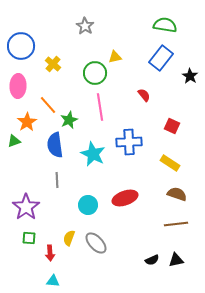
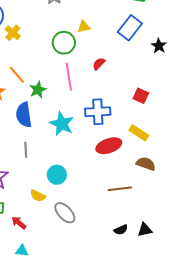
yellow cross: (53, 64) -> (13, 33), moved
red semicircle: (144, 95) -> (99, 64), moved, turned -96
red ellipse: (125, 198) -> (109, 146), moved
brown line: (176, 224) -> (120, 189), moved
yellow semicircle: (69, 238) -> (38, 196), moved, turned -84
red arrow: (50, 253) -> (19, 223), turned 133

